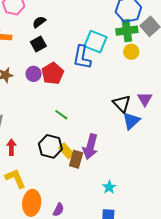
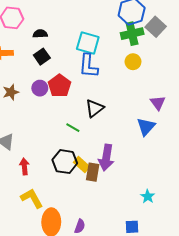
black semicircle: (39, 22) -> (40, 34), turned 40
cyan square: (95, 42) -> (88, 43), moved
yellow circle: (131, 52) -> (133, 62), moved
black triangle: (122, 103) -> (94, 108), moved, turned 42
cyan star: (109, 187) -> (148, 196), moved

